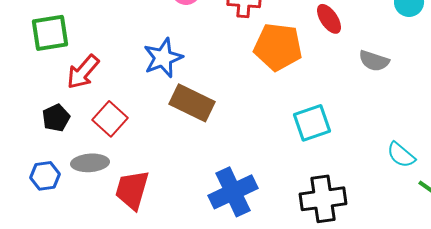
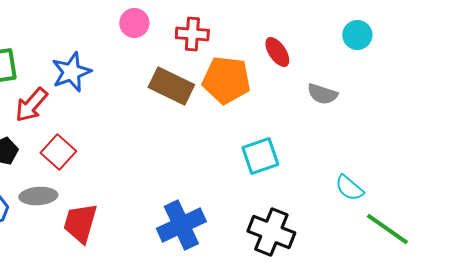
blue star: (163, 58) -> (71, 72), moved
brown rectangle: (192, 103) -> (171, 86), moved
black cross: (323, 199) -> (271, 232), turned 30

